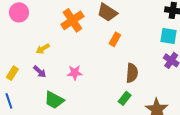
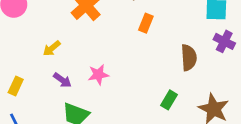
purple arrow: (40, 72) -> (62, 80), moved
brown semicircle: (132, 73) -> (189, 58), moved

